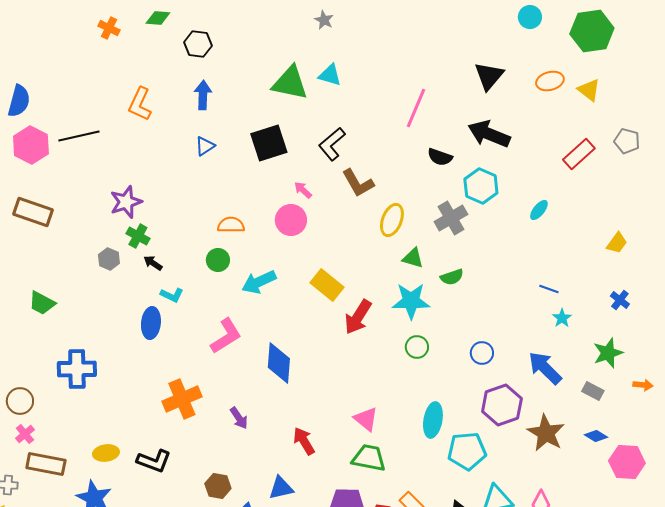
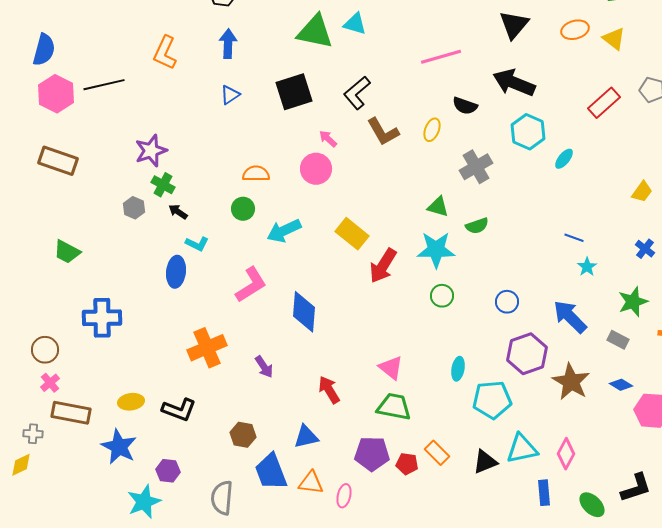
pink line: (416, 108) -> (441, 57), turned 51
cyan hexagon: (481, 186) -> (528, 132), moved
yellow ellipse: (392, 220) -> (432, 130), moved, size x0.7
cyan ellipse: (433, 420) -> (458, 369), size x0.7

